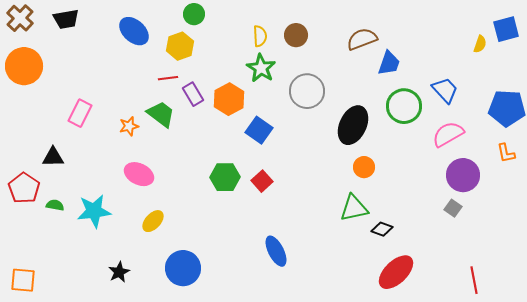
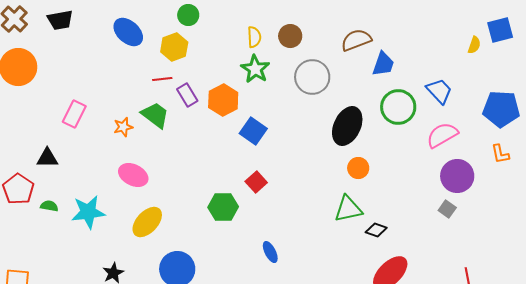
gray circle: (307, 91) -> (312, 77), moved
green hexagon: (225, 177) -> (223, 207), moved
yellow ellipse: (153, 221) -> (147, 222), size x1.4
blue ellipse: (276, 251) -> (270, 252), size x0.7

